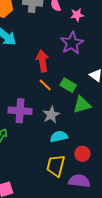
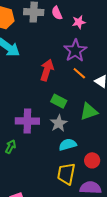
red arrow: (42, 61) -> (47, 70), turned 30
orange line: (45, 85) -> (79, 73), moved
green rectangle: (68, 85) -> (59, 101), moved

